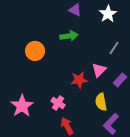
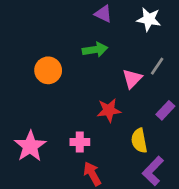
white star: (108, 14) -> (149, 19), turned -30
pink triangle: (99, 70) -> (132, 79), moved
pink cross: (58, 103) -> (80, 142), turned -32

